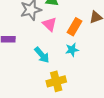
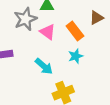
orange rectangle: (74, 27) -> (75, 31), turned -60

